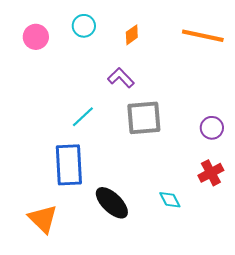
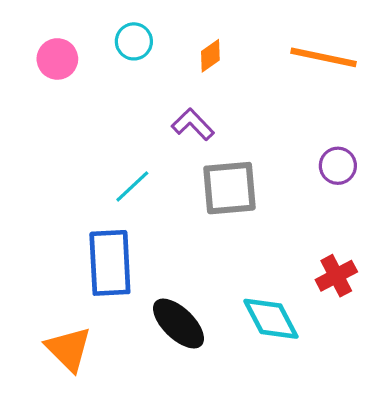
purple circle: (212, 128) -> (338, 166), moved
cyan diamond: (170, 200) -> (271, 319), size x1.6

